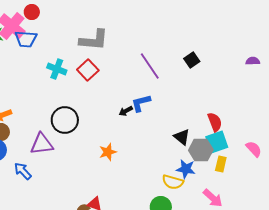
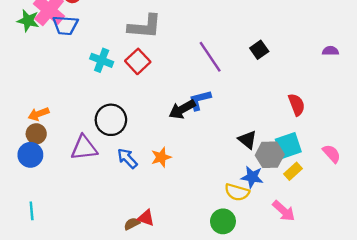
black arrow: (126, 111) -> (182, 109), size x1.6
red semicircle: (215, 122) -> (297, 105), moved
yellow rectangle: (221, 164) -> (293, 171), turned 35
blue arrow: (23, 171) -> (127, 158), moved

